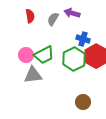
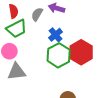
blue cross: (83, 39) -> (56, 35), moved, turned 32
green trapezoid: (44, 55) -> (17, 29), moved

